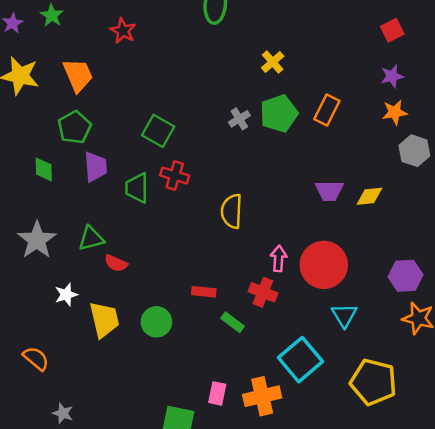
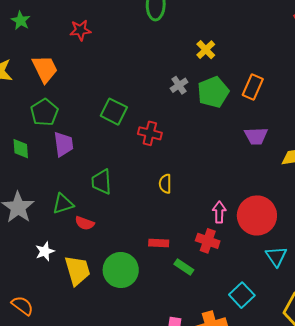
red star: (123, 31) -> (80, 30), turned -30
gray cross: (239, 119) -> (179, 85), moved
red cross: (175, 176) -> (150, 133), moved
green trapezoid: (137, 188) -> (101, 182), moved
purple trapezoid: (329, 191) -> (256, 136), moved
yellow semicircle: (232, 211) -> (165, 184), moved, size x0.7
green circle: (156, 322) -> (121, 270), size x1.4
cyan square: (301, 360) -> (242, 295), size x0.7

